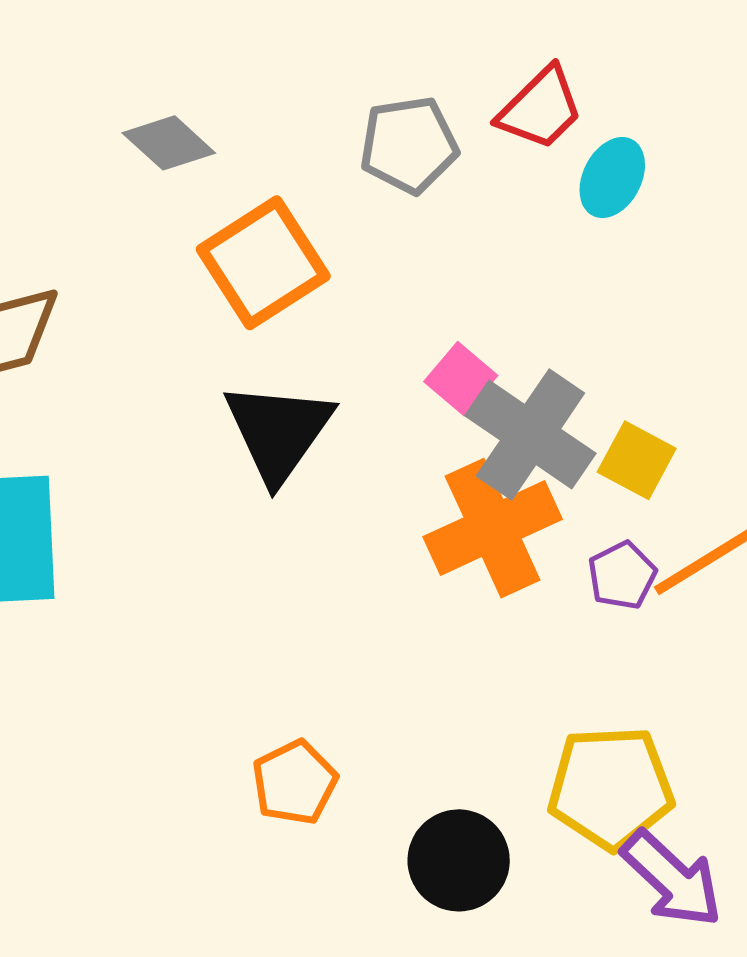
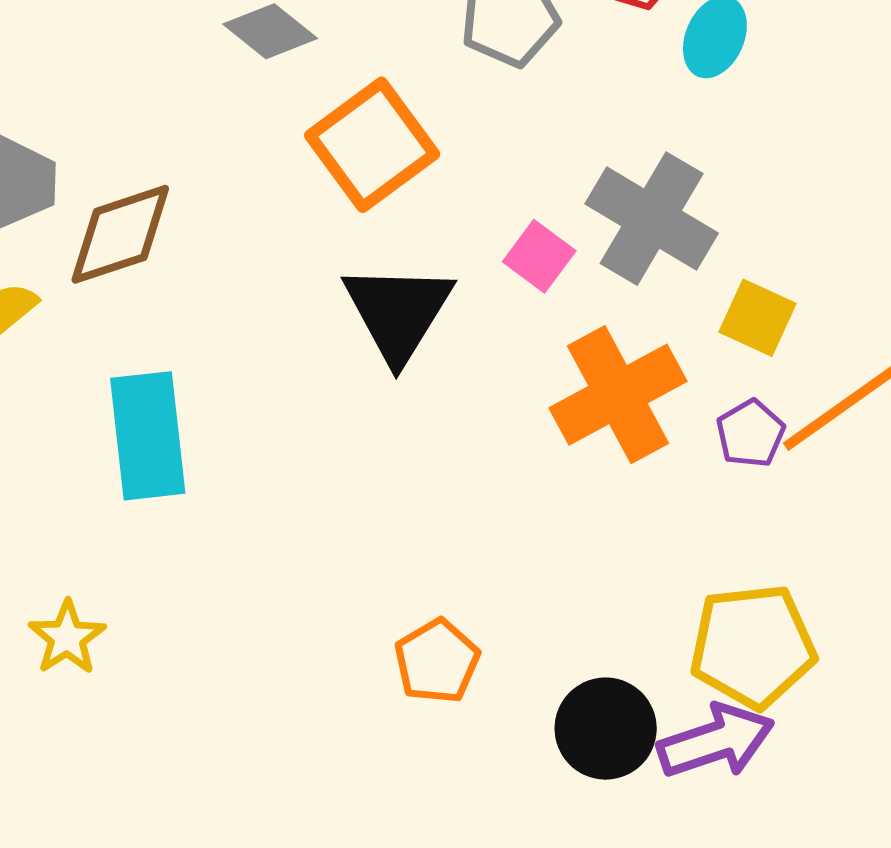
pink square: (461, 378) -> (539, 256), moved
gray cross: (530, 435) -> (652, 219), moved
purple arrow: (672, 879) -> (716, 741), moved, turned -58

